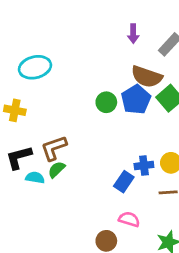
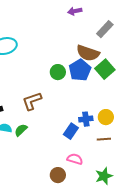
purple arrow: (133, 34) -> (75, 11), moved, turned 80
brown L-shape: (54, 148) -> (32, 101), moved
green semicircle: (57, 170) -> (21, 130), moved

